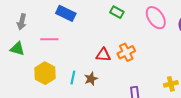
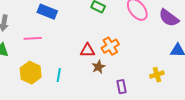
brown star: (91, 79) -> (98, 67), moved

